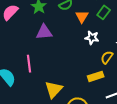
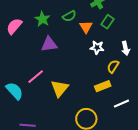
pink line: (29, 64) -> (36, 77), turned 60
yellow triangle: (54, 89) -> (60, 88), moved

